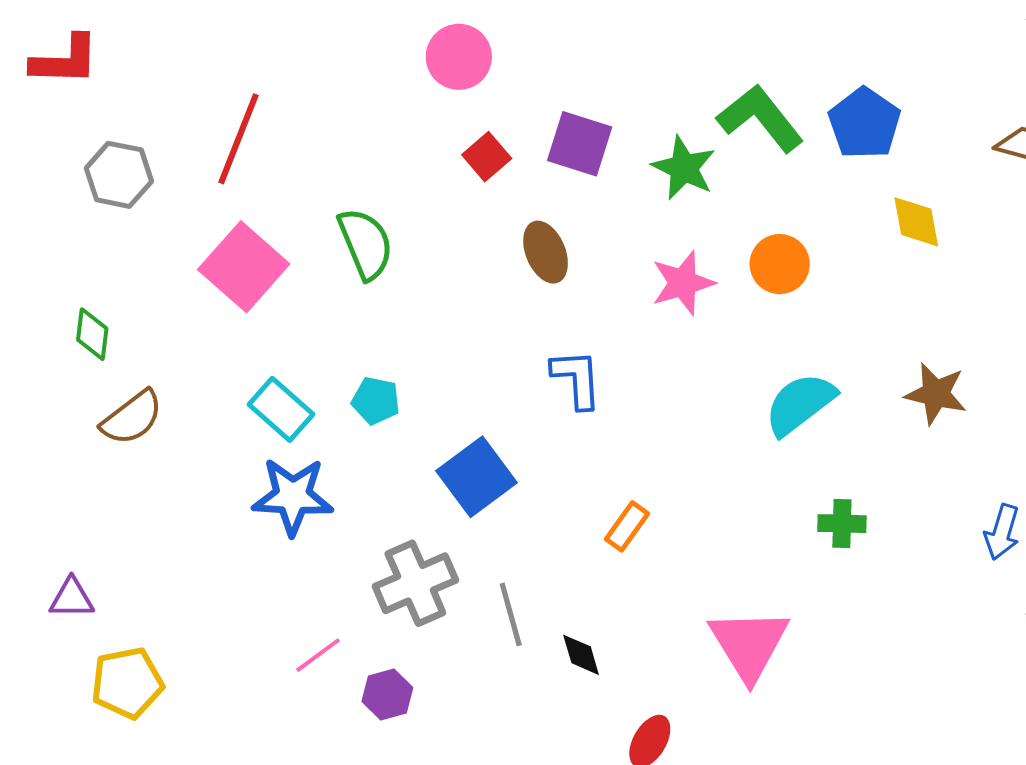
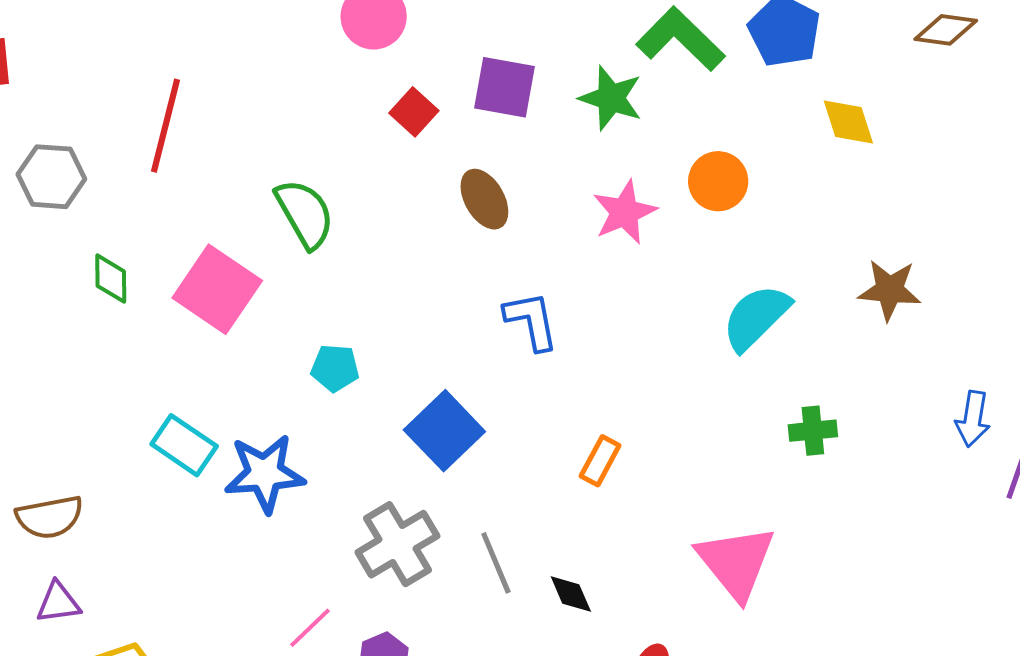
pink square: (244, 267) -> (217, 289), moved
green diamond: (92, 334) -> (111, 279), moved
cyan rectangle: (281, 409) -> (184, 445), moved
brown semicircle: (132, 418) -> (50, 517), moved, turned 34

